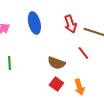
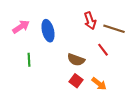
blue ellipse: (34, 23) -> (48, 31), moved
orange arrow: (79, 87) -> (99, 84), turned -35

